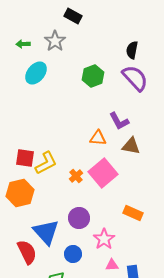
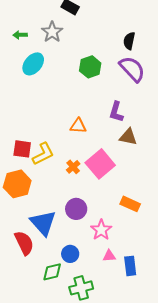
purple L-shape: (119, 121) -> (116, 112), turned 45
orange triangle: (98, 138) -> (78, 126), moved
blue circle: (73, 254) -> (70, 254), moved

